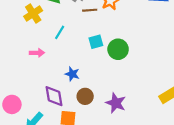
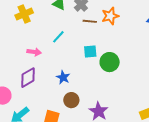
yellow cross: (33, 13) -> (24, 14), moved
purple diamond: (54, 96) -> (28, 78), moved, turned 60

